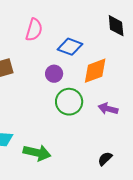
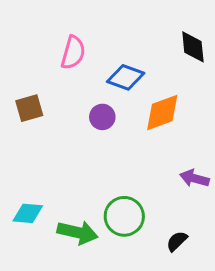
green circle: (69, 102) -> (124, 216), moved
purple arrow: (108, 109) -> (194, 178), moved

